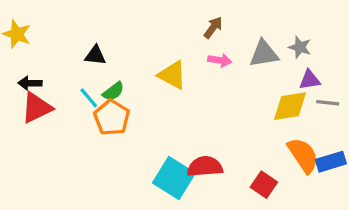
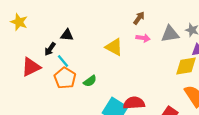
black arrow: (30, 83) -> (50, 49), moved, turned -56
green semicircle: (113, 91) -> (90, 81), moved
orange pentagon: (112, 118) -> (65, 78), moved

